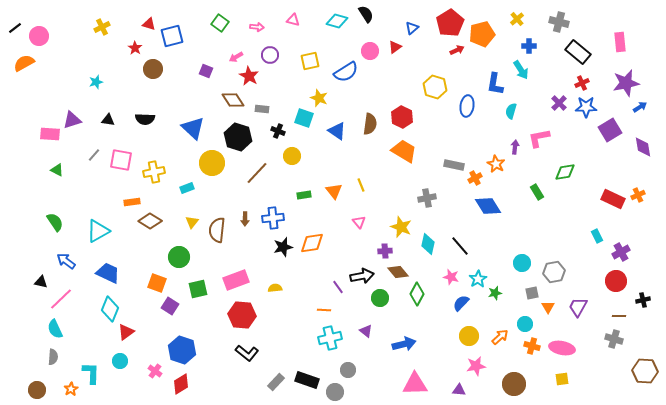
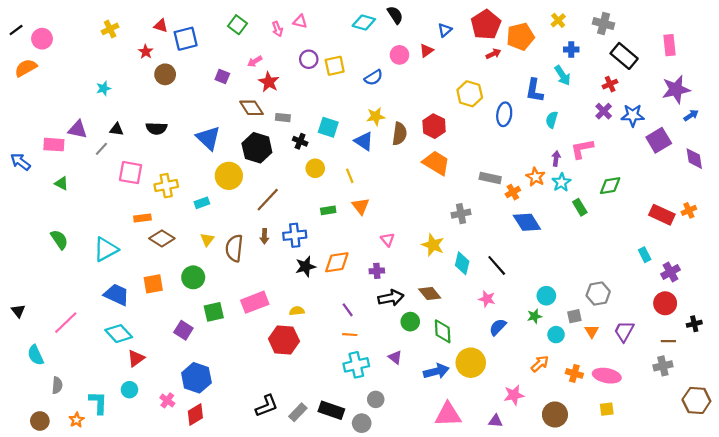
pink triangle: (293, 20) -> (300, 21), moved
pink arrow: (257, 27) -> (277, 29), turned 64
purple circle: (270, 55) -> (309, 59), moved
blue semicircle: (346, 72) -> (374, 78), size x0.7
red cross: (582, 83) -> (610, 84), moved
yellow star: (319, 98) -> (376, 116), moved, turned -30
purple triangle: (72, 120) -> (78, 129), turned 30
gray line: (94, 155) -> (101, 149), moved
brown line: (257, 173) -> (268, 200), moved
yellow line: (361, 185) -> (350, 176), moved
purple cross: (385, 251) -> (377, 271), moved
blue arrow: (66, 261) -> (20, 162), moved
cyan circle: (522, 263) -> (546, 296), moved
cyan star: (478, 279) -> (561, 182), moved
black triangle: (41, 282) -> (18, 311), moved, turned 40
orange square: (157, 283) -> (153, 284), moved, turned -30
purple line: (338, 287) -> (348, 310), moved
green diamond: (417, 294) -> (443, 331), moved, turned -30
cyan diamond: (110, 309) -> (119, 334), turned -65
red hexagon: (242, 315) -> (284, 340), moved
cyan circle: (525, 324) -> (556, 335), moved
cyan semicircle: (55, 329) -> (36, 355), moved
yellow circle: (469, 336) -> (471, 363), moved, size x1.4
gray cross: (614, 339) -> (663, 366), turned -30
black L-shape: (247, 353) -> (267, 406), moved, turned -60

